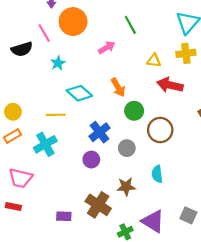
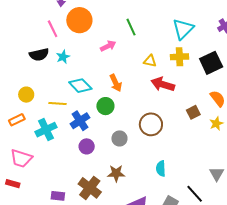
black semicircle: (22, 49) -> (39, 55), moved
green circle: (134, 111) -> (105, 106), moved
yellow circle: (13, 112) -> (26, 95), moved
blue cross: (100, 132) -> (80, 121), moved
cyan semicircle: (157, 174) -> (161, 169), moved

